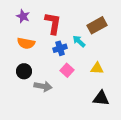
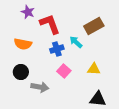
purple star: (23, 16) -> (28, 12), moved
red L-shape: (53, 23) -> (50, 24), turned -30

